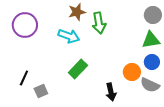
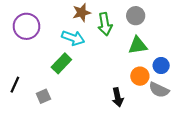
gray circle: (153, 15) -> (136, 16), moved
green triangle: (151, 40) -> (138, 45), moved
green rectangle: (78, 69) -> (61, 63), moved
black line: (24, 78) -> (15, 85), moved

